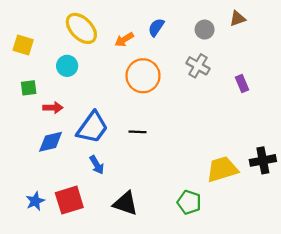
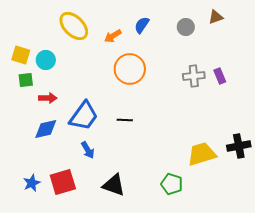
yellow square: (23, 45) -> (21, 55), moved
cyan circle: (67, 66) -> (46, 60), moved
gray cross: (198, 66) -> (194, 76), moved, turned -35

